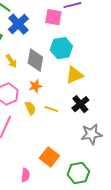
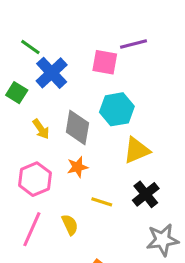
yellow semicircle: (30, 108) -> (70, 225), moved

